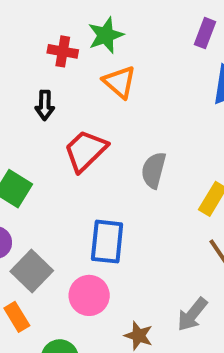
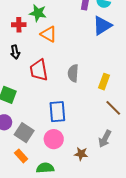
green star: (106, 35) -> (38, 13), turned -30
red trapezoid: (85, 151) -> (39, 70), turned -45

